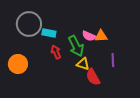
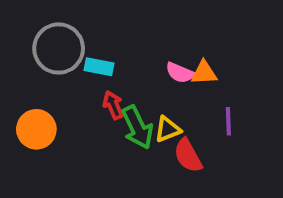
green arrow: (76, 46) -> (137, 127), moved
yellow triangle: (83, 64) -> (168, 129), turned -40

